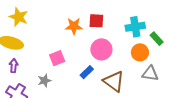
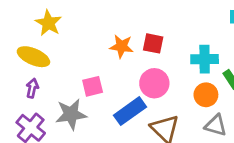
blue rectangle: (87, 72) -> (130, 111), size x1.6
gray star: (44, 81) -> (71, 114), size x1.6

